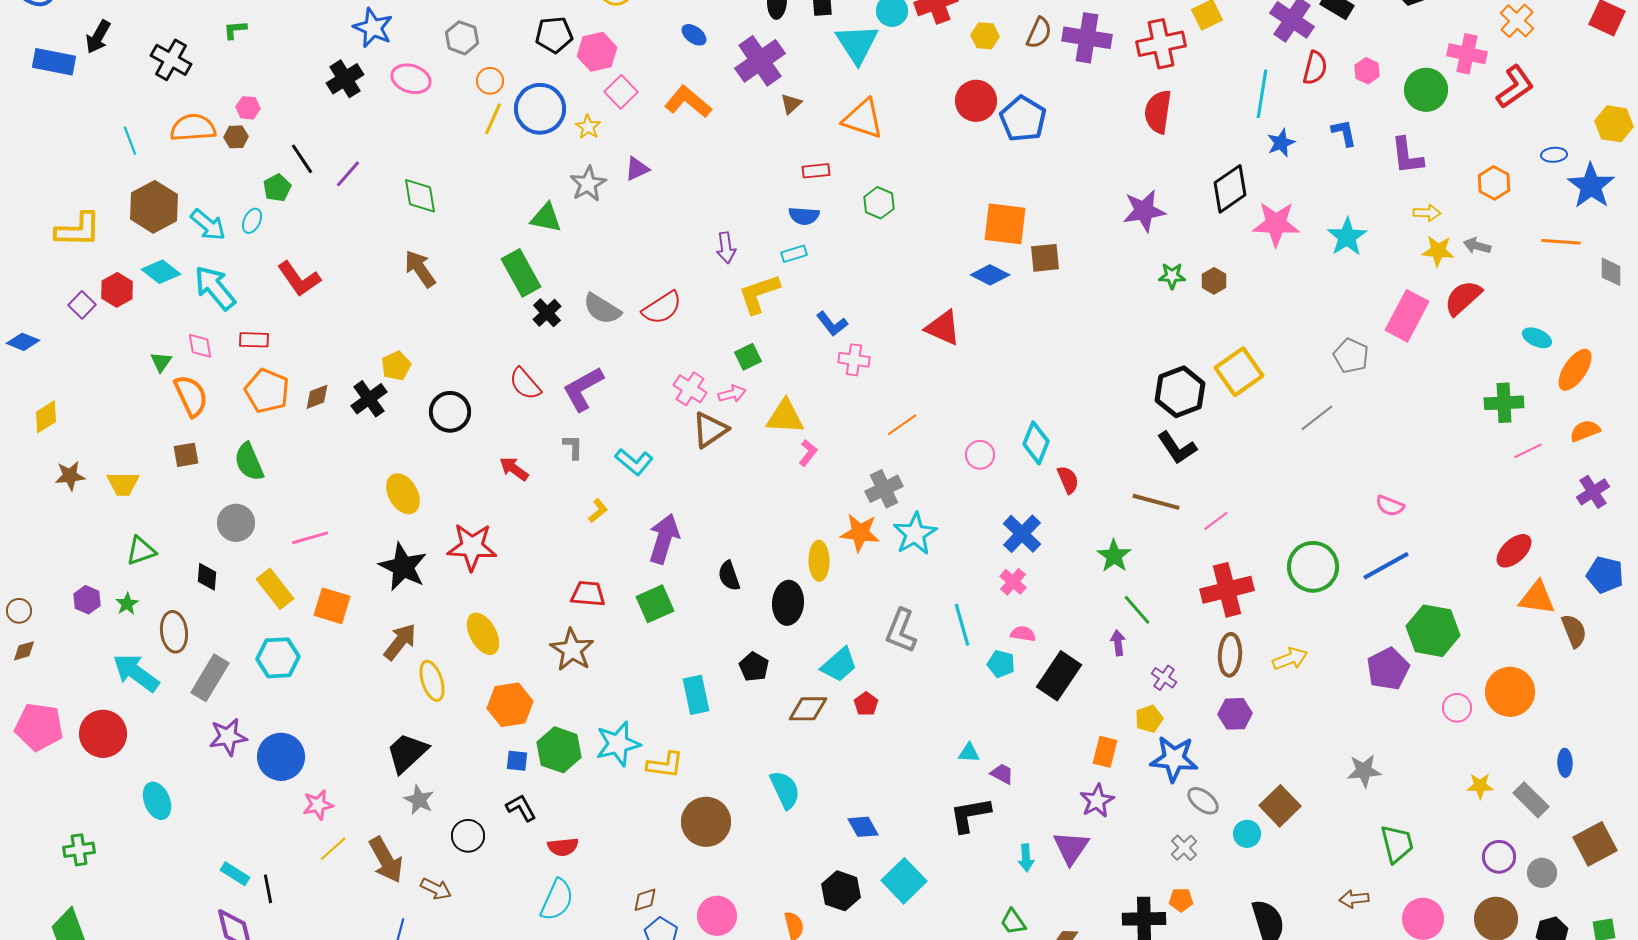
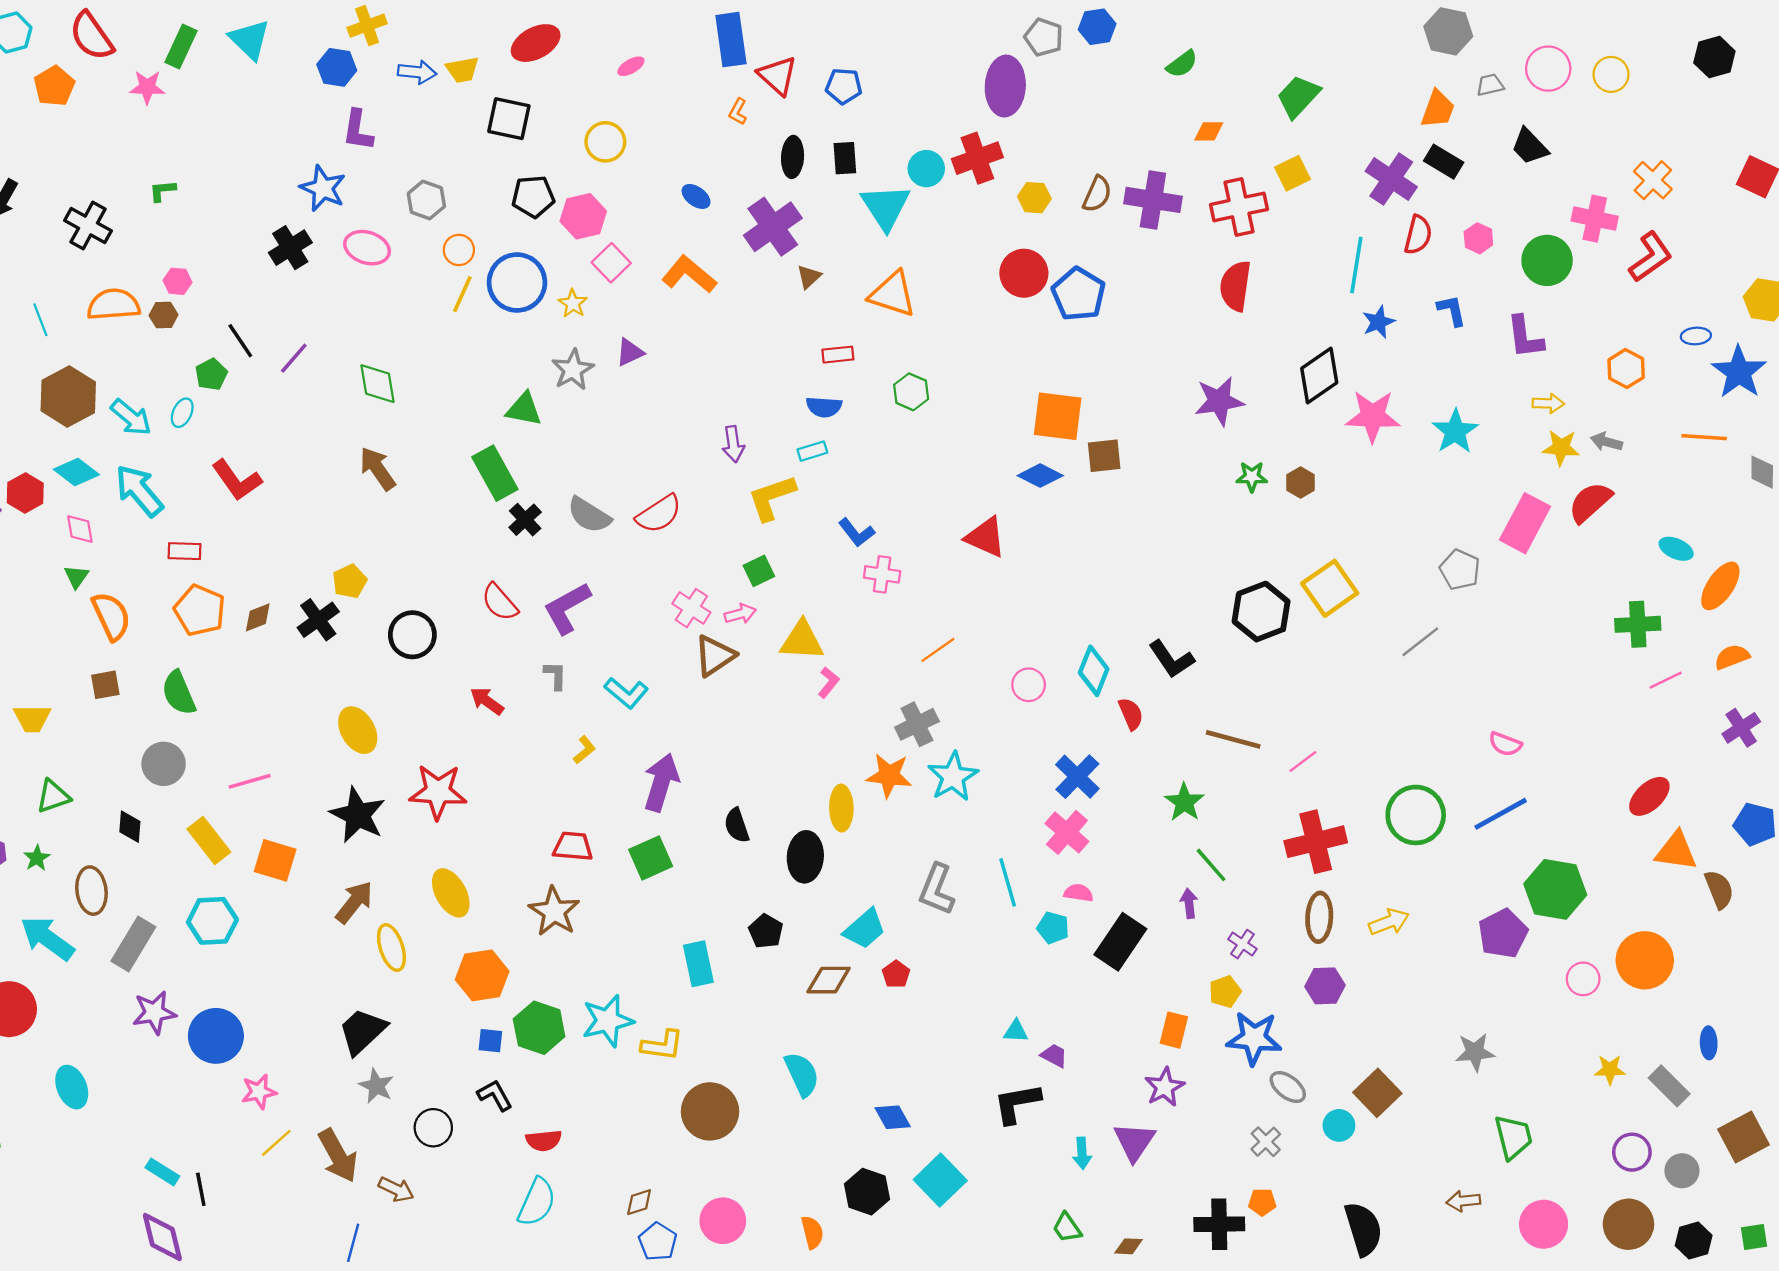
pink diamond: (200, 346) -> (80, 529), moved
black L-shape: (1177, 448) -> (1172, 659), moved
pink cross: (1013, 582) -> (1067, 832), size x1.4

